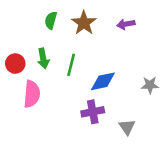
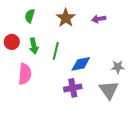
green semicircle: (51, 20) -> (30, 16), moved
red circle: (15, 64) -> (12, 42), moved
gray triangle: (127, 127) -> (109, 90), moved, size x1.5

